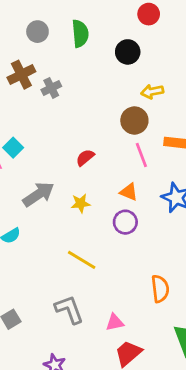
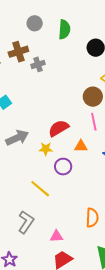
red semicircle: (85, 158) -> (59, 128), moved, size x1.5
orange triangle: (129, 192) -> (81, 146), turned -32
purple circle: (125, 222) -> (63, 167), moved
gray L-shape: (69, 309) -> (26, 222), turned 45

